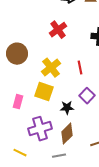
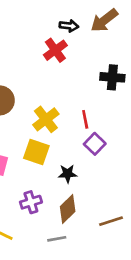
red cross: (58, 30) -> (55, 50), moved
purple square: (87, 96) -> (95, 144), moved
purple cross: (40, 129) -> (31, 202), size x0.7

